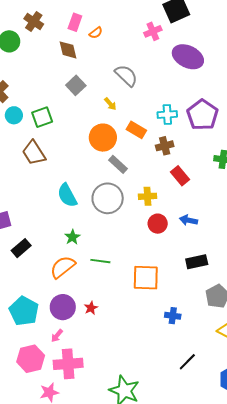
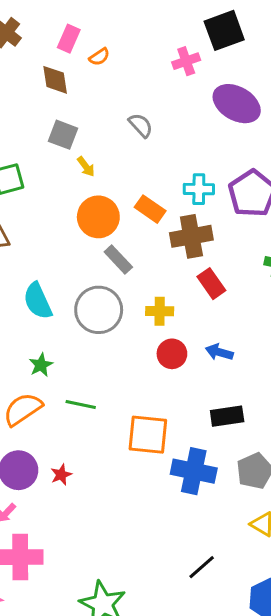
gray semicircle: (126, 76) -> (141, 125), size x0.7
gray square: (76, 85) -> (63, 135), turned -30
yellow arrow: (110, 104) -> (86, 167), moved
brown cross: (165, 146) -> (191, 236), size x1.5
blue cross: (173, 316) -> (194, 471), moved, size x1.8

